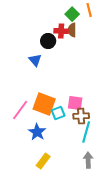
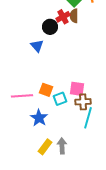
red cross: (61, 31) -> (63, 17), turned -32
orange square: (44, 104) -> (46, 90), size x0.6
pink line: (20, 110) -> (22, 96), turned 50
gray arrow: (88, 160) -> (62, 146), moved

